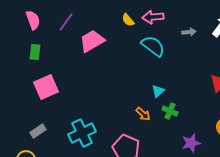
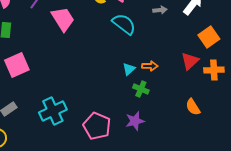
pink trapezoid: (92, 41) -> (63, 19), turned 88
orange arrow: (143, 114) -> (150, 66), moved, turned -42
purple star: (191, 143) -> (135, 121), moved

